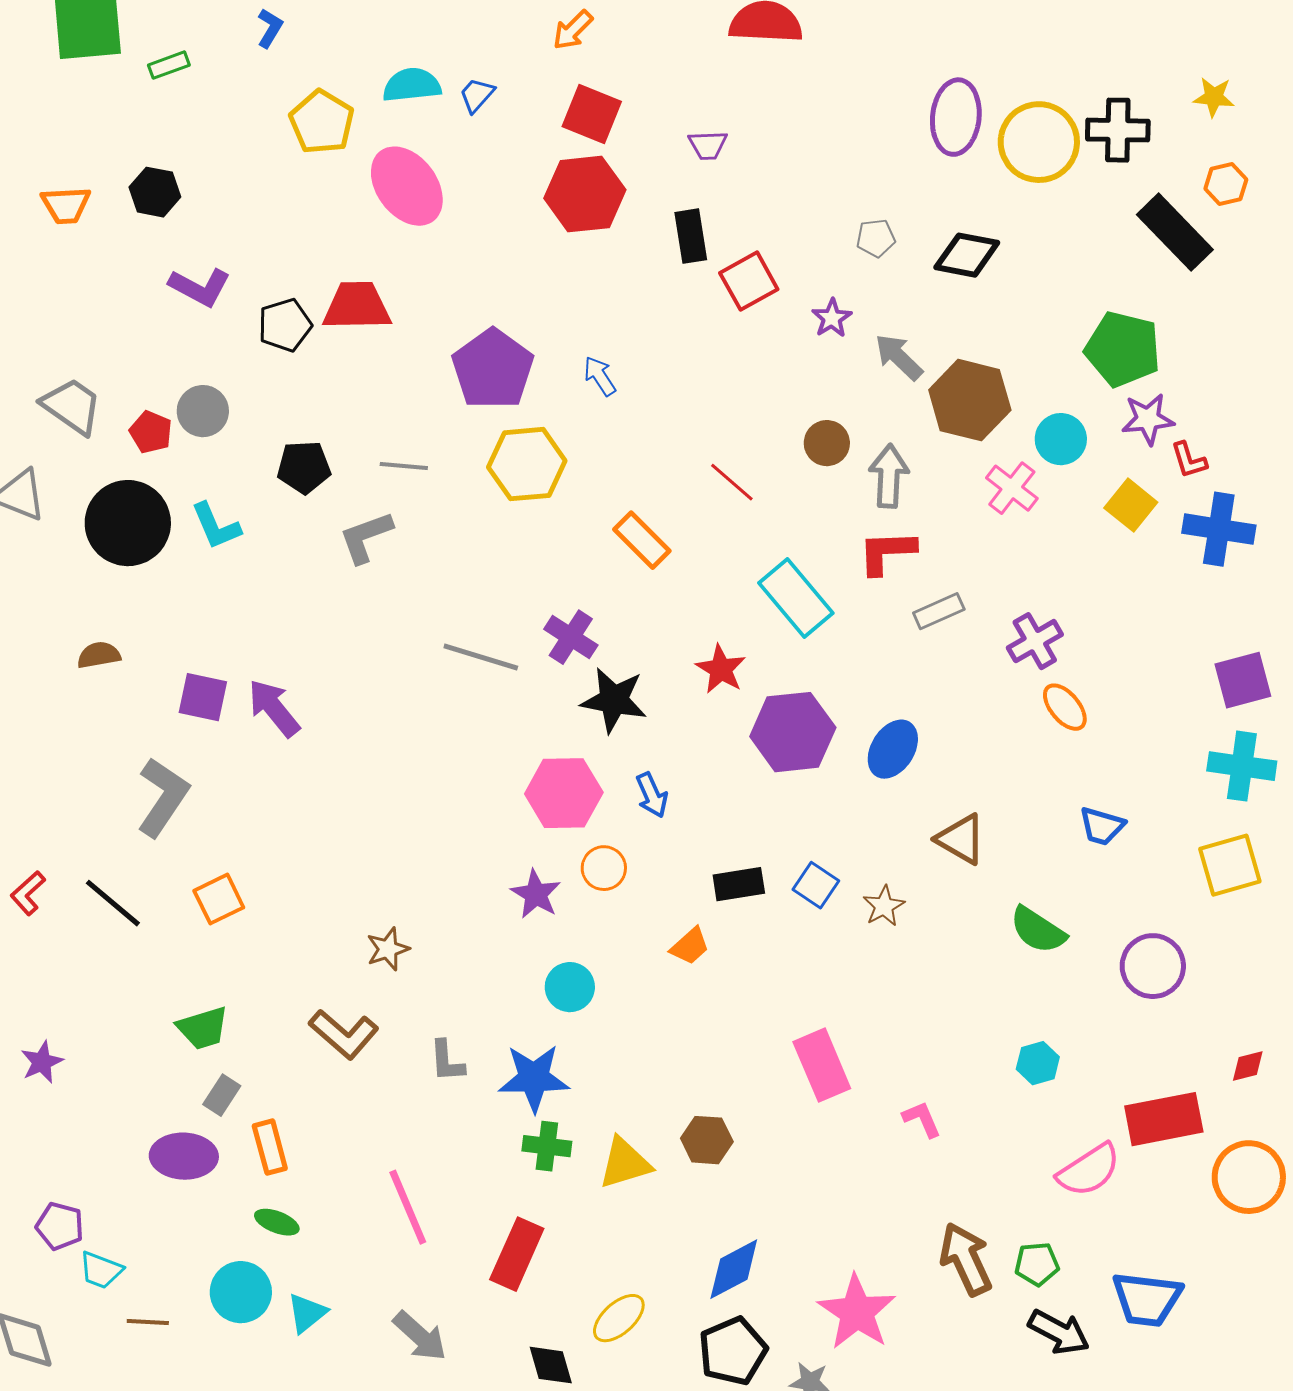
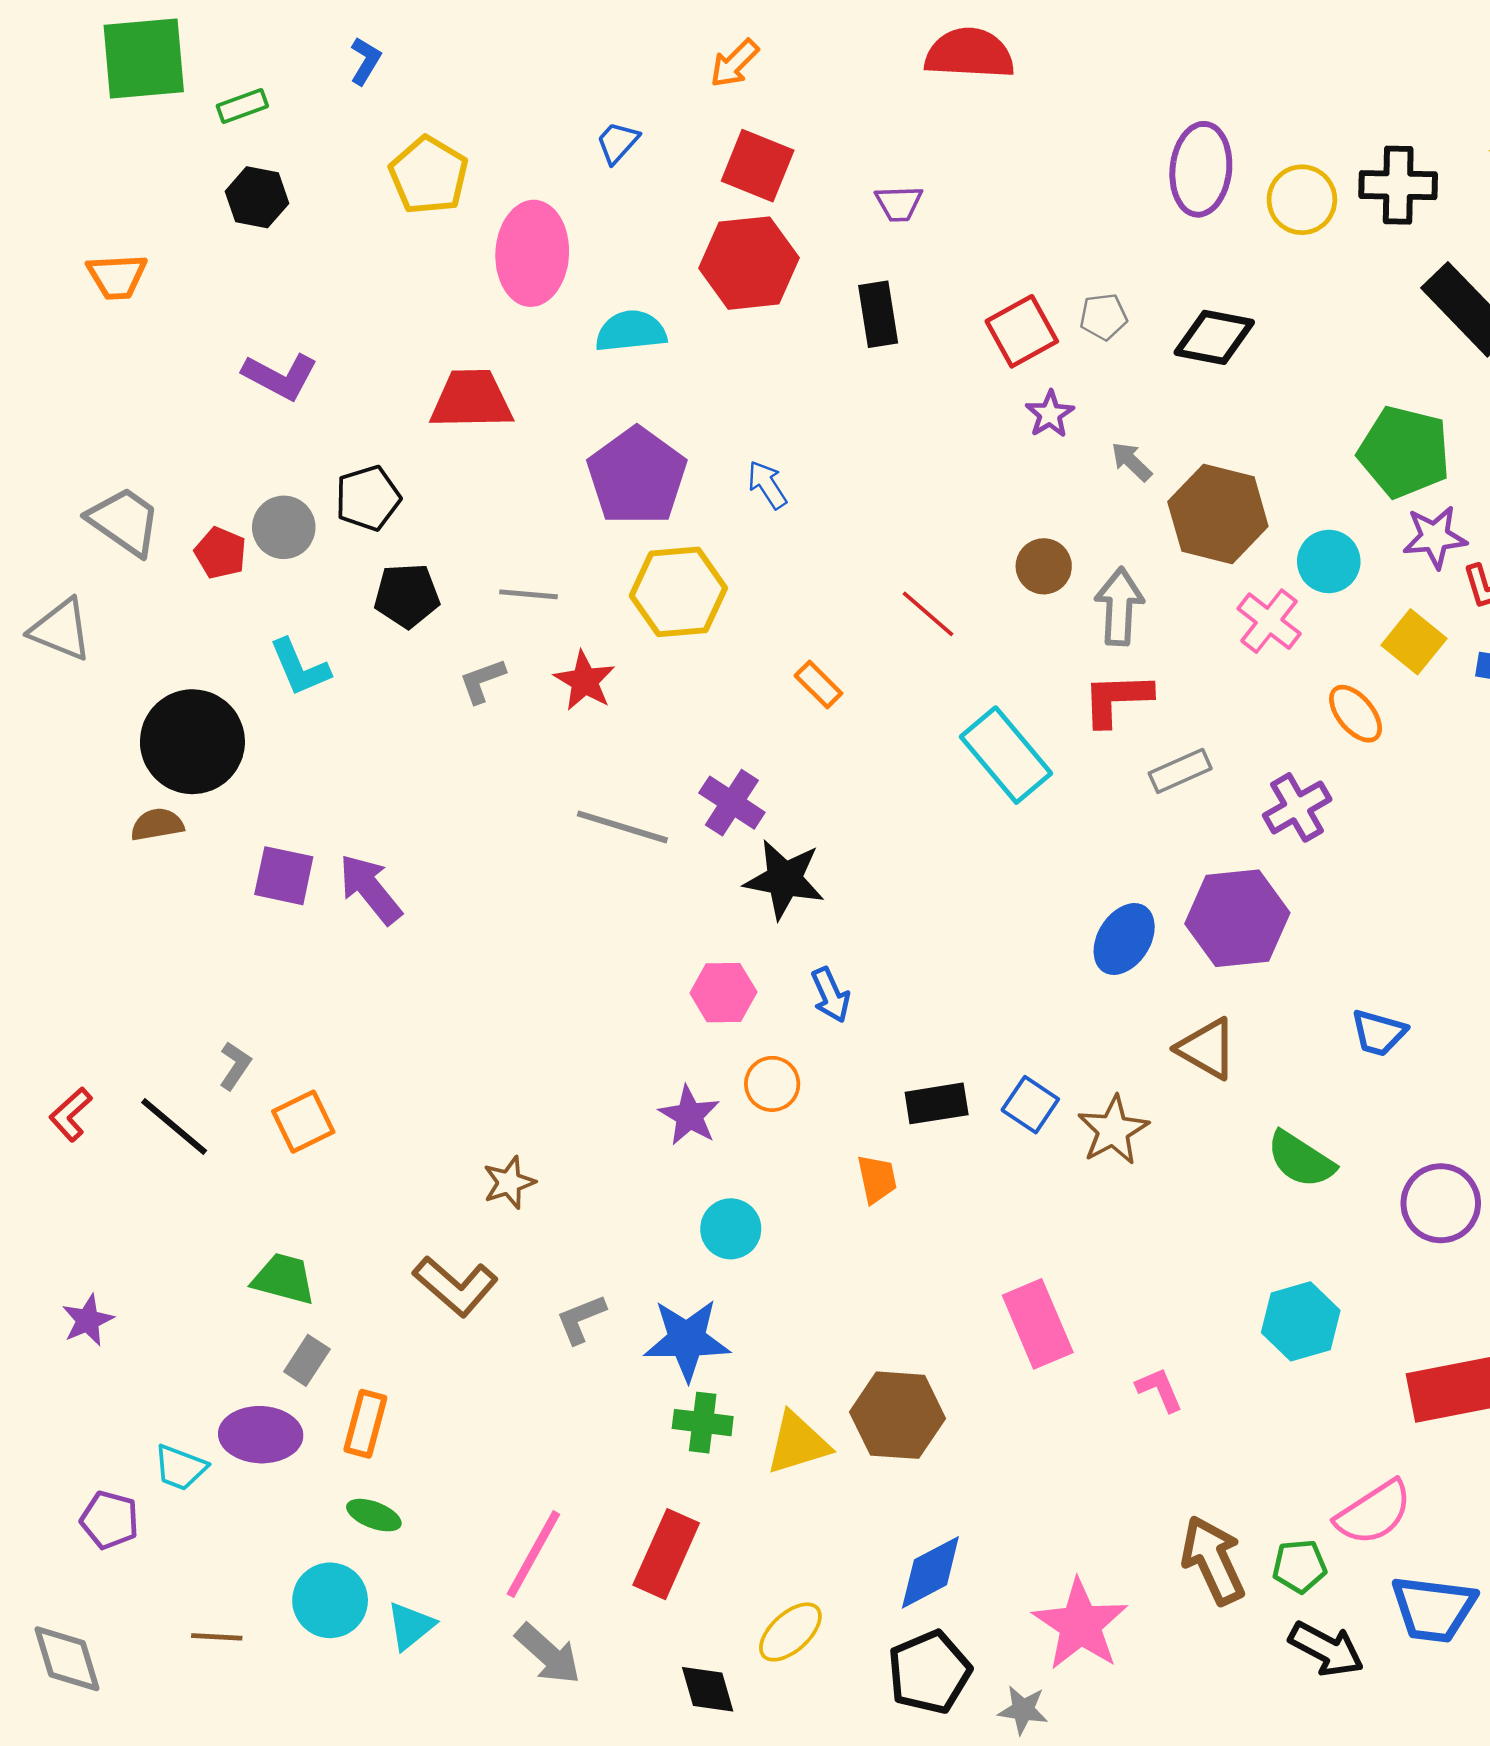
cyan semicircle: (412, 85) -> (631, 331), moved
yellow circle: (1039, 142) -> (1302, 200), size x0.7
pink ellipse: (407, 186) -> (532, 253), turned 40
black hexagon: (155, 192) -> (257, 197), moved
red square: (749, 281) -> (1022, 331), moved
black pentagon: (285, 325) -> (368, 498), moved
gray arrow: (899, 357) -> (1131, 462), size x0.7
black circle: (128, 523) -> (192, 742), moved
gray L-shape: (366, 537) -> (482, 681), size x0.7
orange rectangle: (642, 540) -> (818, 684), size x0.7
red star: (721, 669) -> (585, 681), moved
orange ellipse: (1065, 707) -> (1356, 714), moved
purple hexagon: (793, 732) -> (1237, 918), moved
pink hexagon: (564, 793) -> (723, 993), size x0.7
gray L-shape: (163, 797) -> (235, 1066), moved, size x0.5
brown star: (884, 906) -> (1113, 1130), size x1.4
orange trapezoid: (690, 946) -> (877, 1179), turned -60
green trapezoid: (203, 1028) -> (284, 1279), turned -148
gray L-shape: (447, 1061) -> (581, 1319), turned 72
cyan hexagon: (1038, 1063) -> (1301, 1321), size x1.5
brown hexagon: (707, 1140) -> (898, 1415), size x1.5
orange rectangle: (270, 1147) -> (365, 1424), turned 30
pink semicircle: (1089, 1170) -> (1374, 1513), moved
pink line: (408, 1207) -> (533, 1554), moved, turned 52
cyan trapezoid: (101, 1270) -> (180, 1468), moved

